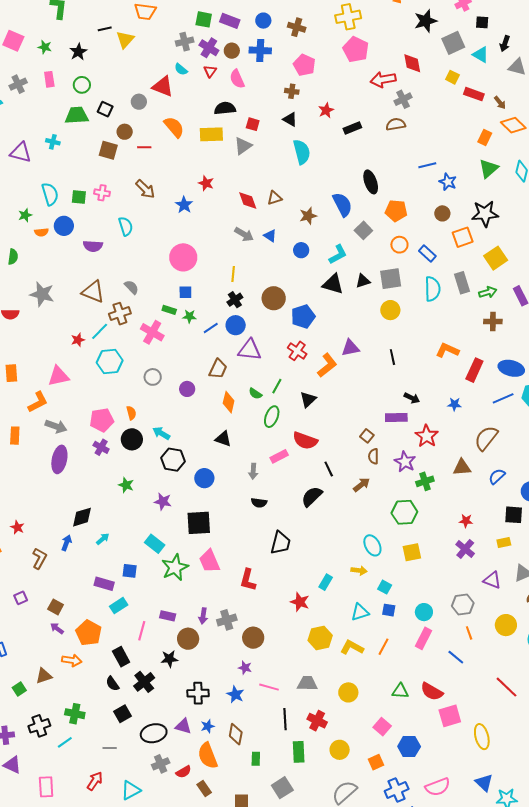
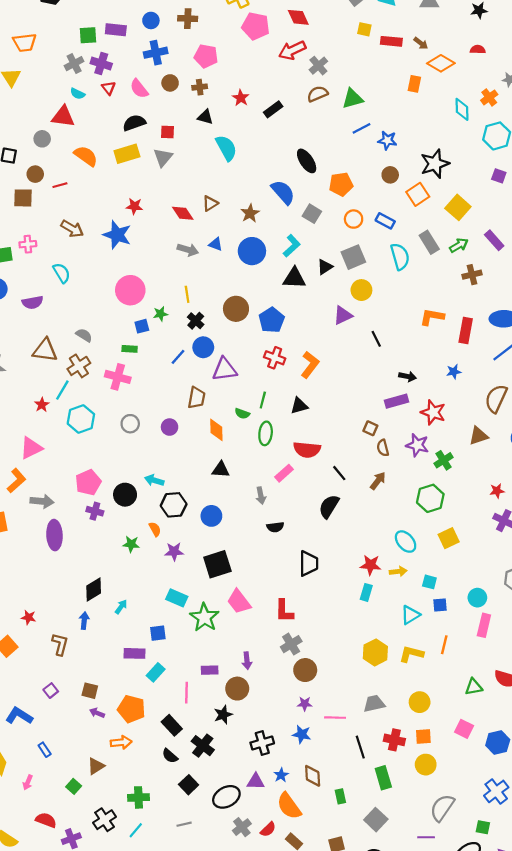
brown circle: (232, 51) -> (170, 83), moved
red diamond: (412, 63) -> (298, 17), moved
green triangle: (489, 169) -> (353, 99), moved, turned 40
blue star: (184, 205) -> (117, 235), size x1.5
blue circle: (301, 250) -> (252, 251), size x1.6
green star: (189, 316) -> (160, 314), moved
purple triangle: (350, 348) -> (343, 315), moved
black triangle: (308, 399) -> (299, 406), turned 42
orange semicircle: (131, 413) -> (155, 529), moved
red star: (300, 602) -> (371, 565), moved
gray cross: (227, 620) -> (291, 644), moved
orange square: (376, 762) -> (423, 737), moved, turned 35

